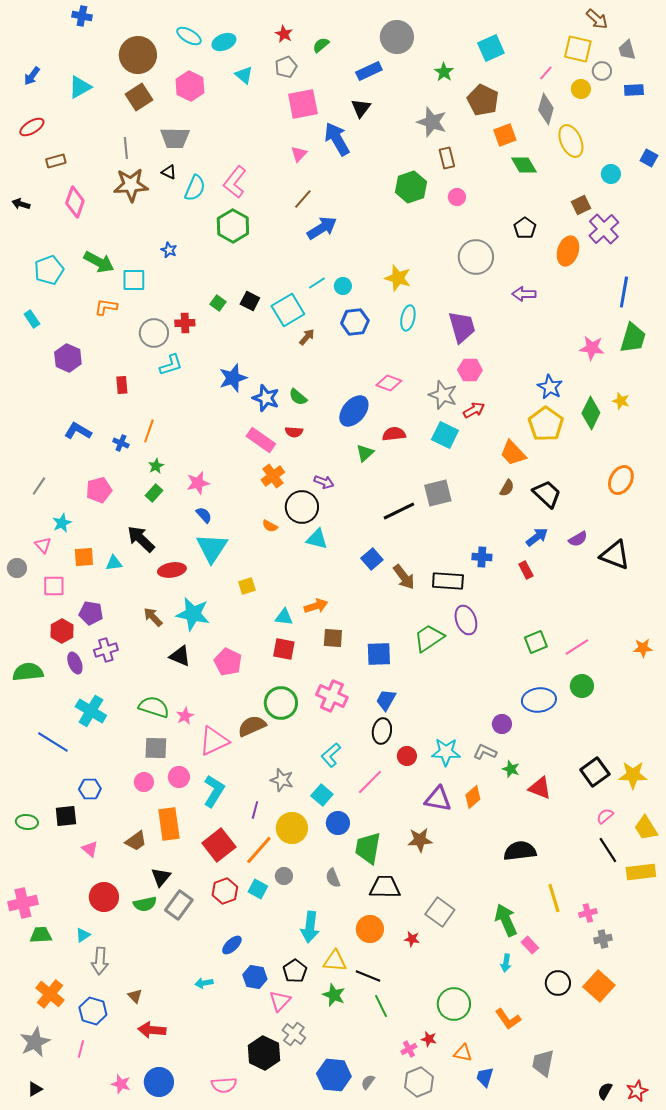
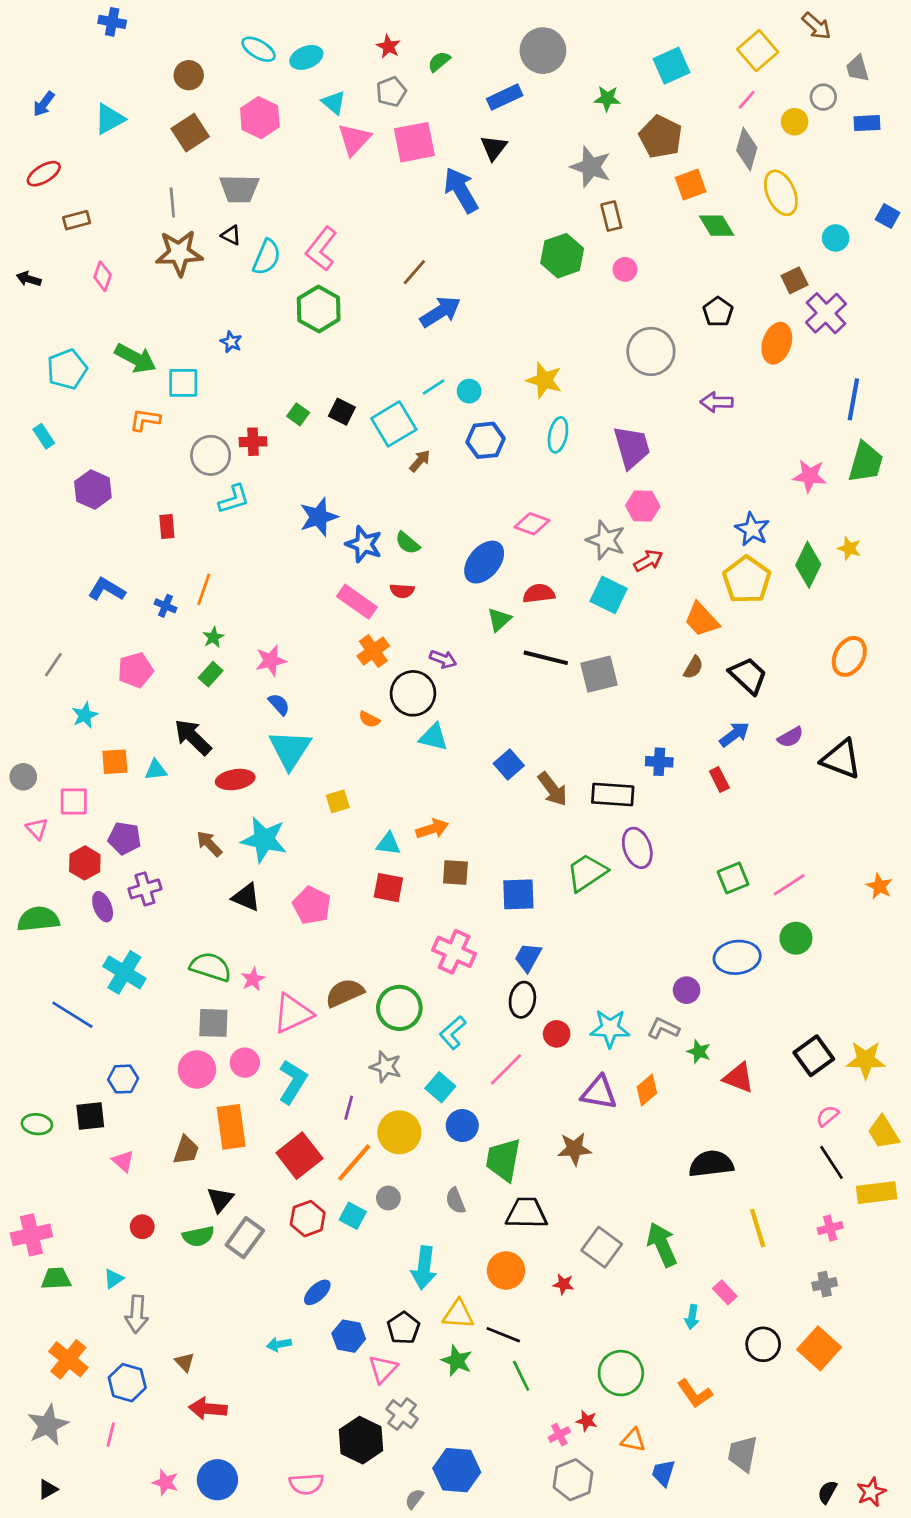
yellow square: (578, 49) -> (758, 51), moved, turned 36
brown circle: (138, 55) -> (189, 75), size x0.6
green star: (444, 72) -> (607, 98), turned -30
pink triangle: (299, 154) -> (354, 139), moved, size x1.5
pink diamond: (75, 202) -> (103, 276), size x0.7
black line: (399, 511) -> (546, 658), moved, turned 40
pink triangle: (43, 545) -> (37, 829), moved
orange star: (643, 648) -> (879, 886), turned 30
green circle: (281, 703) -> (399, 1008), moved
pink circle: (144, 782) -> (197, 1069), size x1.4
brown trapezoid: (136, 841) -> (186, 1150), turned -35
red circle: (104, 897) -> (142, 1227), size x0.6
pink cross: (588, 913) -> (830, 1228), moved
green arrow: (506, 920) -> (662, 1244), moved
gray semicircle: (368, 1082) -> (414, 1499), moved

